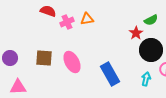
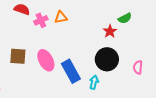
black circle: (151, 50) -> (107, 59), moved
blue rectangle: (110, 74) -> (71, 71), moved
cyan arrow: (146, 79) -> (94, 82), moved

